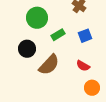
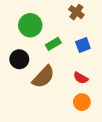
orange circle: (92, 88) -> (82, 102), moved

